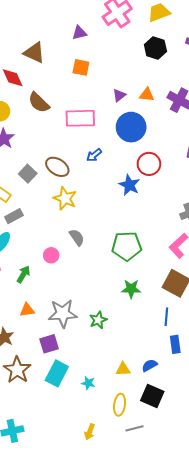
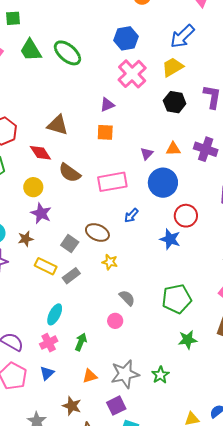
purple triangle: (79, 33) -> (107, 105), moved
yellow star: (65, 199) -> (110, 262), size x0.7
gray rectangle: (14, 216) -> (71, 276), moved
pink circle: (51, 255) -> (115, 321), moved

